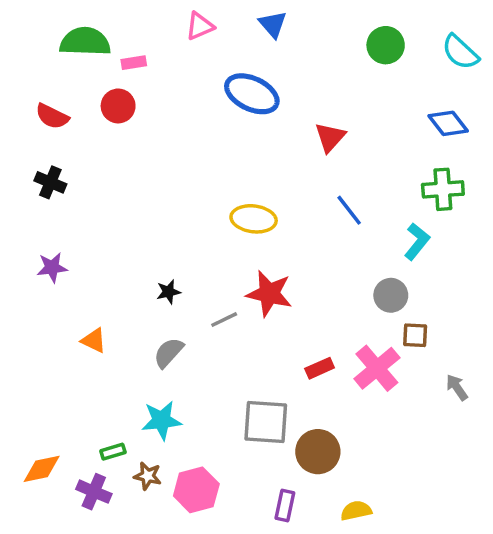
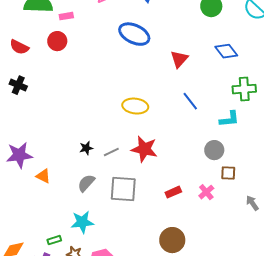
blue diamond: (448, 123) -> (226, 51), moved
cyan L-shape: (417, 241) -> (229, 119), turned 45
purple star: (52, 267) -> (19, 155), moved, size x1.5
gray line: (224, 320) -> (111, 152), moved
pink cross: (377, 368) -> (206, 192), size x0.6
gray square: (266, 422) -> (123, 189), moved

